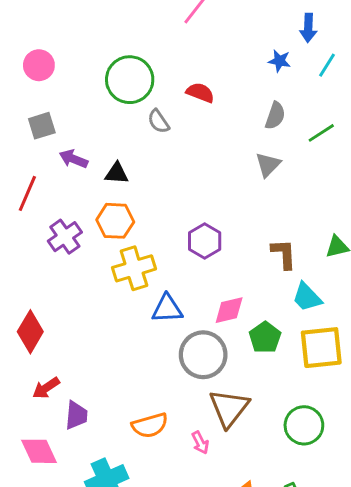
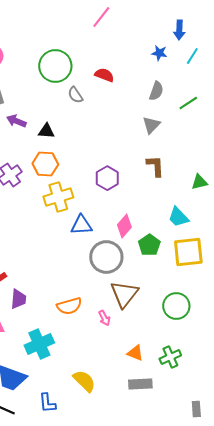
brown L-shape: (284, 254) -> (155, 166), moved
pink diamond: (229, 310) -> (124, 226), turned -35

